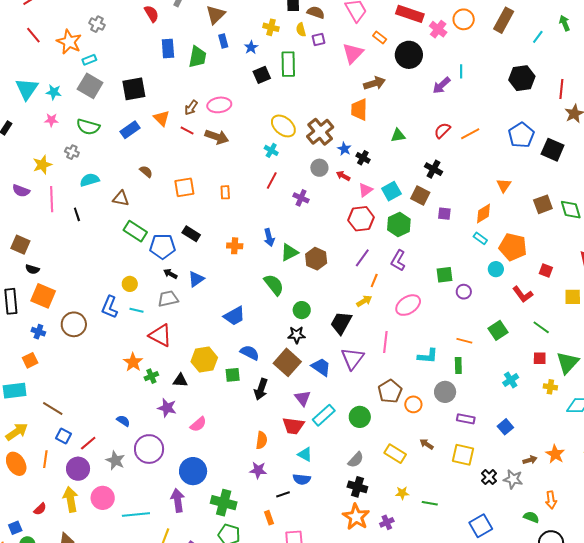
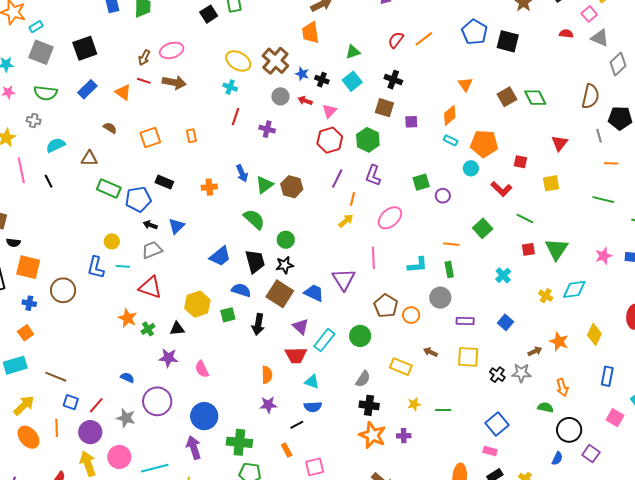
orange triangle: (162, 118) -> (123, 92), moved
cyan square: (391, 191) -> (352, 81), moved
black trapezoid: (341, 323) -> (255, 261), moved, turned 145
yellow cross: (550, 387) -> (546, 296), moved, turned 32
pink semicircle: (198, 424) -> (202, 369), turned 114
purple cross: (387, 522) -> (404, 436), turned 32

